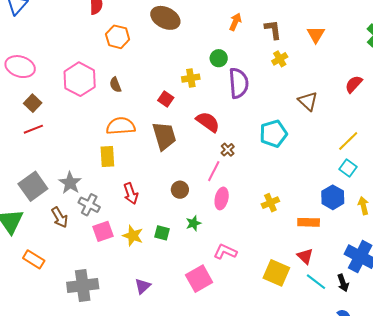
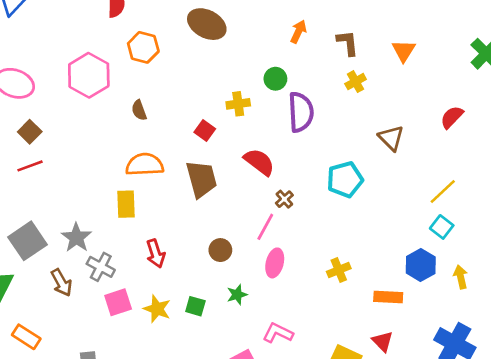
pink hexagon: (80, 79) -> (89, 75), moved

